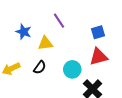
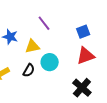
cyan circle: (72, 69) -> (50, 62), moved

